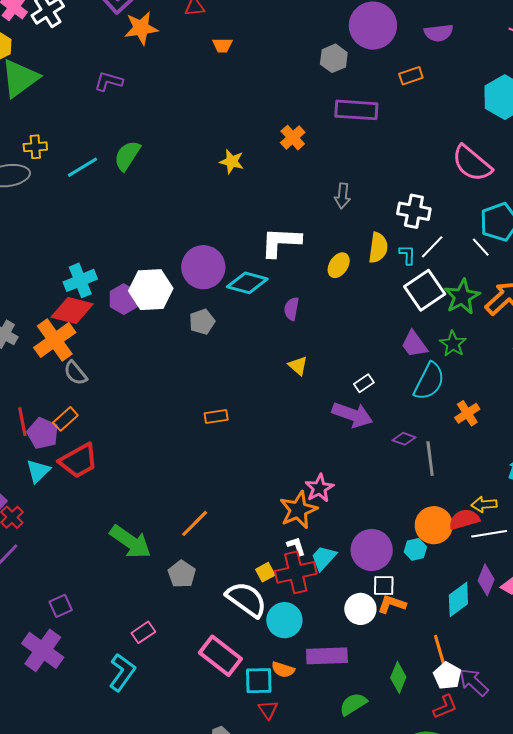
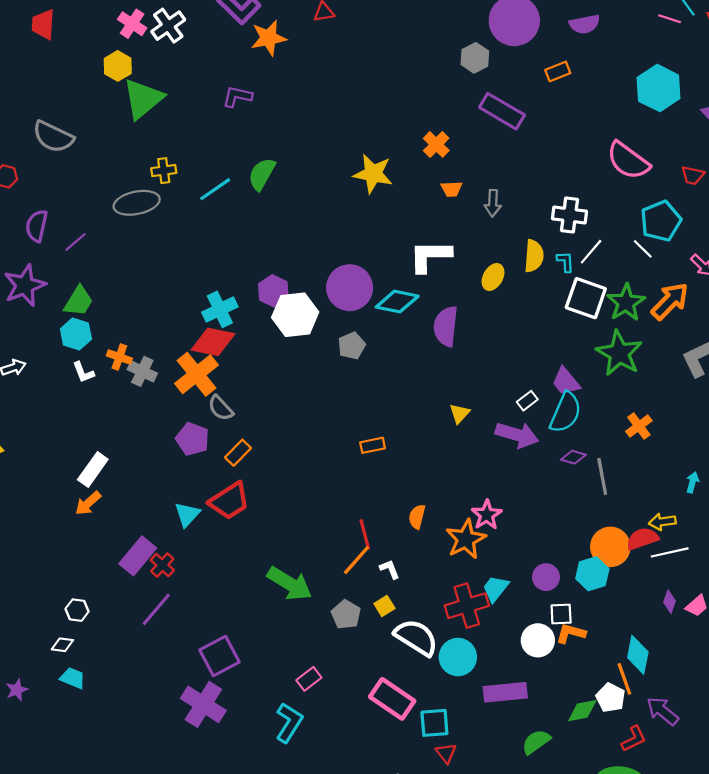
orange trapezoid: (222, 45) -> (452, 189), moved
purple rectangle: (356, 110) -> (502, 111), turned 30
yellow star: (232, 161) -> (373, 174), size x1.5
white square: (425, 290) -> (586, 298), turned -33
purple hexagon: (124, 299) -> (273, 291), moved
purple semicircle: (292, 309) -> (446, 326), size x1.6
purple trapezoid: (414, 344) -> (566, 381), moved
green star: (453, 344) -> (619, 353), size x1.6
yellow triangle: (298, 366) -> (460, 413), moved, turned 35
cyan semicircle: (429, 381) -> (566, 412), moved
orange rectangle: (65, 419) -> (238, 453), moved
red line: (22, 422) -> (365, 534), moved
purple pentagon: (43, 433) -> (192, 439), moved
white L-shape: (296, 546) -> (390, 569), moved
cyan hexagon: (415, 549) -> (592, 574), size x1.4
purple circle: (372, 550) -> (546, 577), size x0.6
yellow square: (265, 572) -> (384, 606), moved
purple diamond: (486, 580) -> (669, 602), size x0.7
cyan diamond: (458, 599) -> (638, 655), moved, turned -39
purple square: (61, 606) -> (219, 656), size x1.6
orange semicircle: (283, 670) -> (417, 517), moved, turned 90
white pentagon: (447, 676) -> (611, 698), moved
green diamond: (398, 677) -> (582, 711), turned 60

